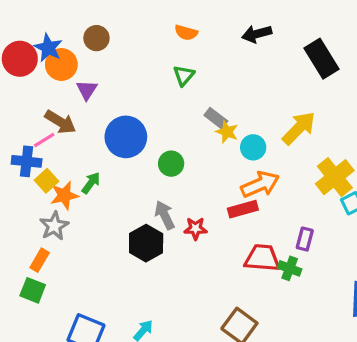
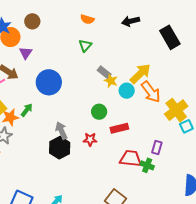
yellow arrow: (299, 128) -> (140, 74), moved
green circle: (171, 164) -> (99, 112), moved
orange arrow: (260, 184) -> (151, 92), moved, turned 75
gray arrow: (165, 215) -> (61, 131), moved

